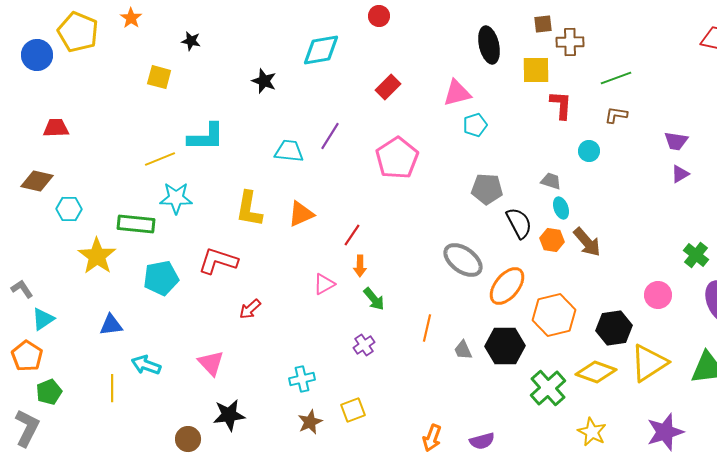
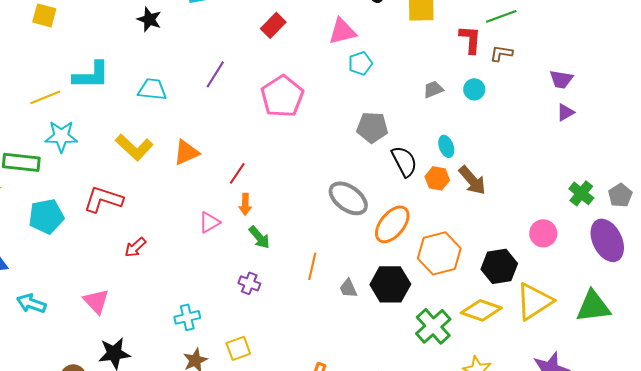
red L-shape: (561, 105) -> (470, 39), moved
cyan trapezoid: (289, 151) -> (152, 89), moved
gray trapezoid: (551, 181) -> (433, 89), moved, turned -40
yellow L-shape: (249, 209) -> (134, 147), turned -57
purple cross: (364, 345) -> (249, 283), turned -35

